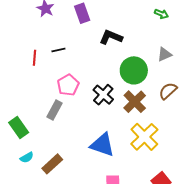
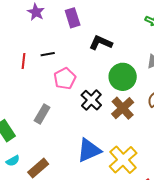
pink pentagon: (68, 85) -> (65, 79), moved
yellow cross: (144, 137) -> (123, 160), moved
blue triangle: (102, 145) -> (89, 150), turned -44

